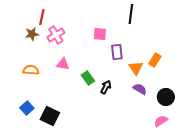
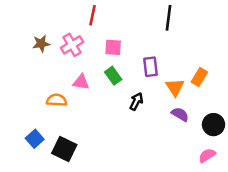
red line: (42, 17) -> (93, 15), moved
pink square: (100, 34) -> (113, 47), moved
orange semicircle: (31, 70) -> (57, 100), moved
green rectangle: (88, 78) -> (113, 76), moved
black arrow: (106, 87) -> (136, 101), moved

